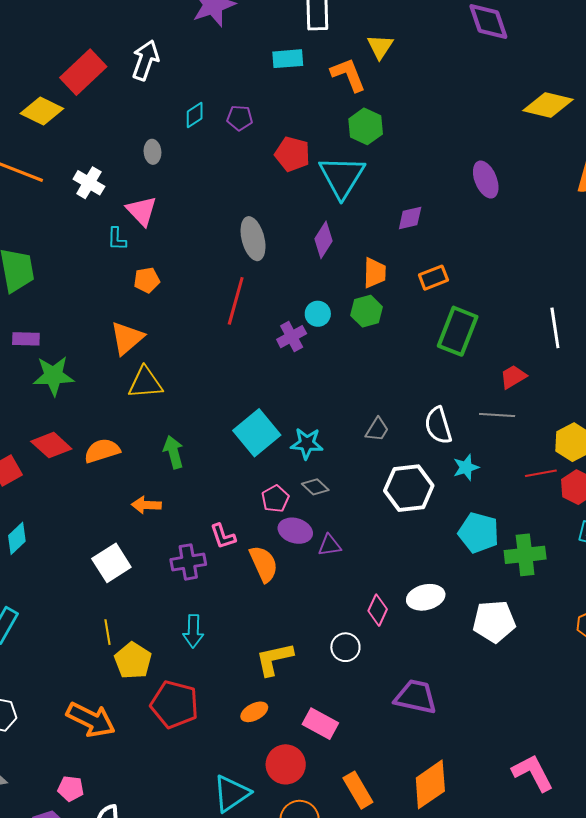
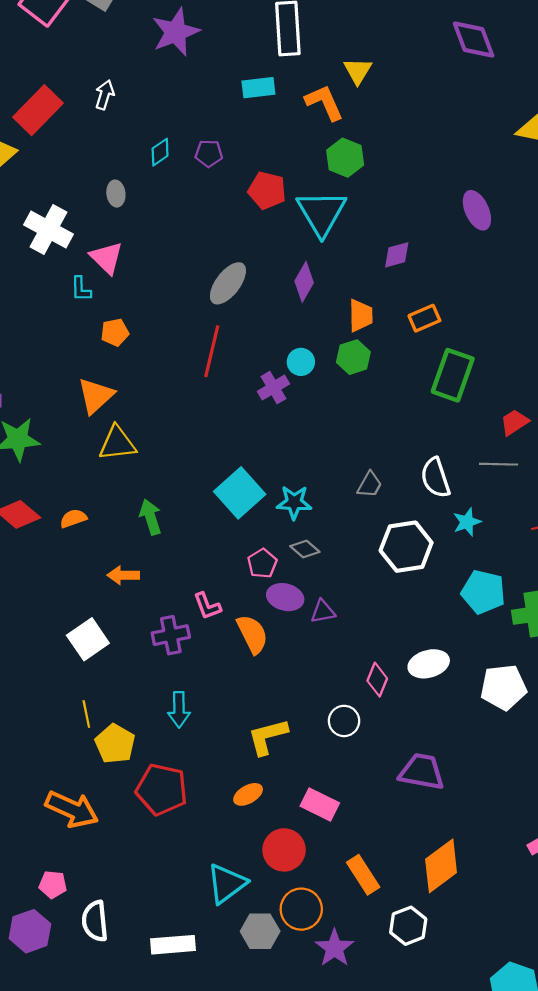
white arrow: (145, 60) -> (105, 95), size x0.7
white cross: (89, 183) -> (48, 229), size x1.4
gray ellipse: (253, 239) -> (228, 283), turned 54
orange semicircle: (102, 451) -> (73, 518), size x0.7

